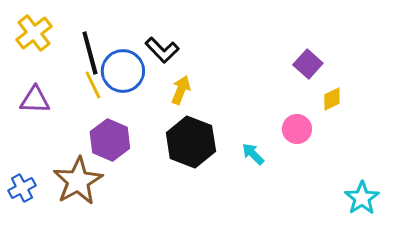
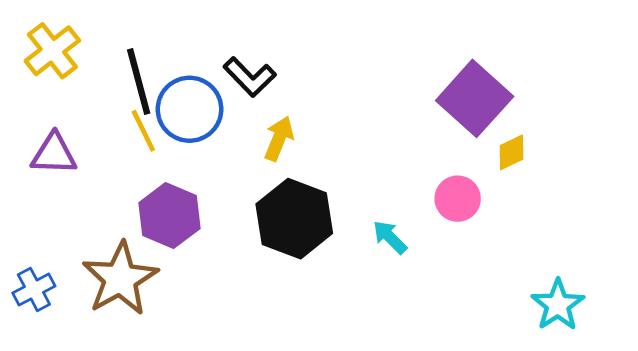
purple square: (308, 64) -> (475, 98), size x1.6

